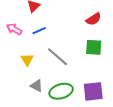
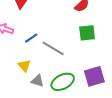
blue line: (39, 31) -> (31, 38), moved
yellow triangle: (27, 60) -> (24, 66), moved

